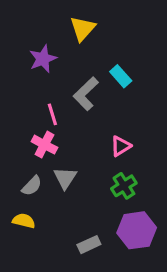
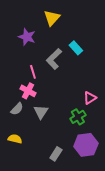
purple star: (43, 59) -> (27, 37), turned -30
pink triangle: (121, 146) -> (90, 98), moved
gray semicircle: (32, 186) -> (17, 109), moved
gray rectangle: (89, 245) -> (56, 154), turned -32

